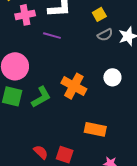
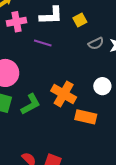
yellow square: (99, 14) -> (80, 20), moved
orange rectangle: (95, 129) -> (86, 117), moved

